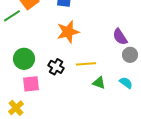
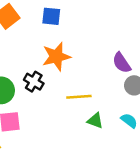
black cross: (56, 67) -> (34, 82), moved

